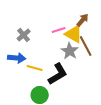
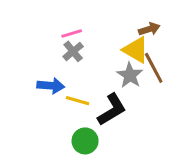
brown arrow: (83, 20) -> (149, 29), turned 32
pink line: (59, 30) -> (72, 33), moved
gray cross: (24, 35) -> (73, 51), moved

